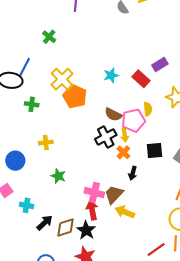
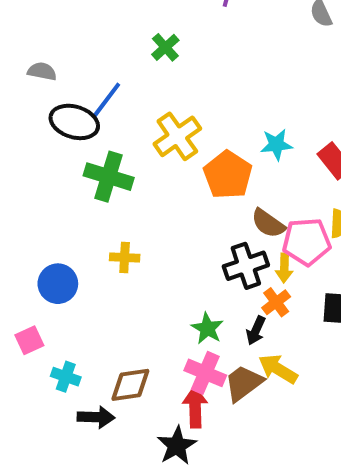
orange pentagon: (75, 96) -> (228, 175), moved
green cross: (32, 104) -> (109, 177), size x1.6
black arrow: (133, 173) -> (256, 331), moved
green star: (58, 176) -> (207, 328), moved
yellow arrow: (125, 212) -> (278, 369), moved
black arrow: (45, 223) -> (96, 417), turned 36
brown diamond: (66, 228) -> (130, 385), moved

